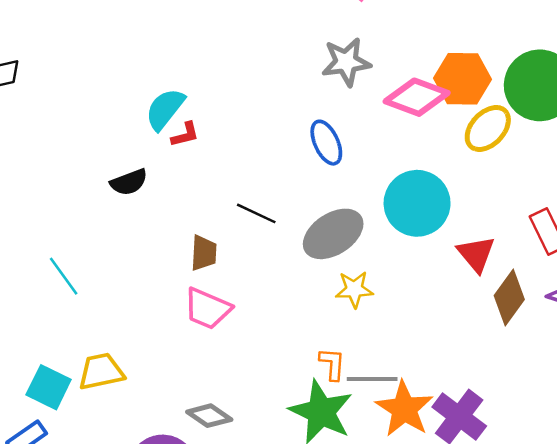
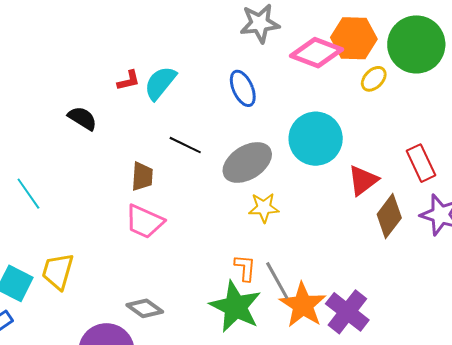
cyan semicircle: (165, 109) -> (160, 83), moved
yellow ellipse: (488, 128) -> (374, 79), size x0.7
black semicircle: (129, 182) -> (82, 118), turned -128
red triangle: (476, 254) -> (363, 180), turned 32
yellow trapezoid: (101, 371) -> (58, 271), turned -63
gray line: (372, 379) -> (277, 280), turned 60

